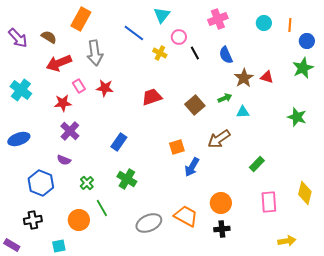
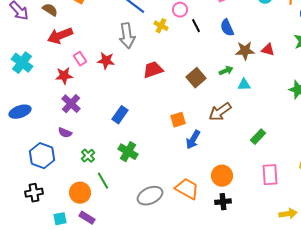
gray arrow: (95, 53) -> (127, 36), moved
brown star: (244, 78) -> (245, 51), turned 30
purple rectangle: (12, 245) -> (87, 218), moved

